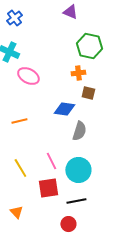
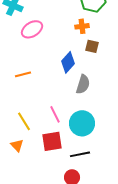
pink ellipse: (28, 76) -> (32, 29), turned -60
blue diamond: (64, 109) -> (68, 62), turned -55
orange triangle: (16, 212) -> (17, 145), moved

